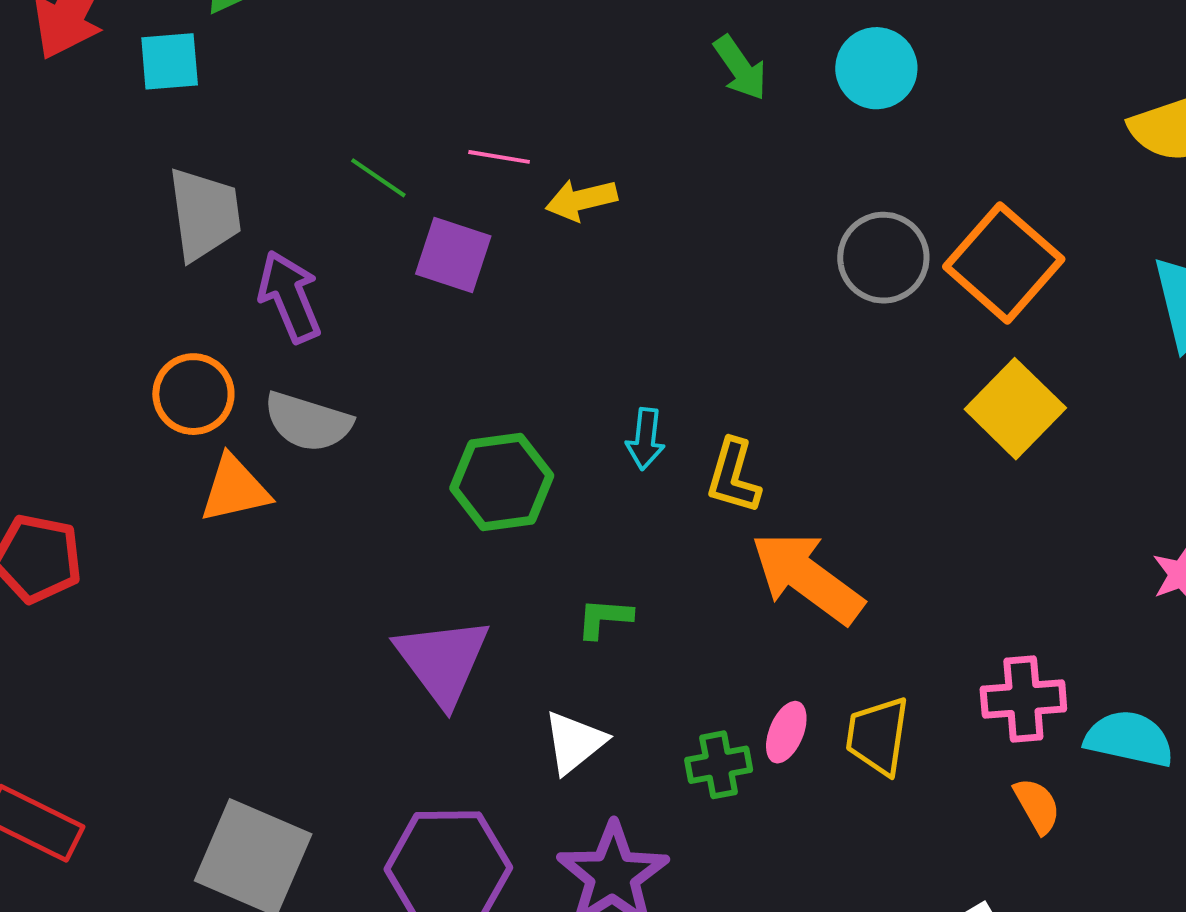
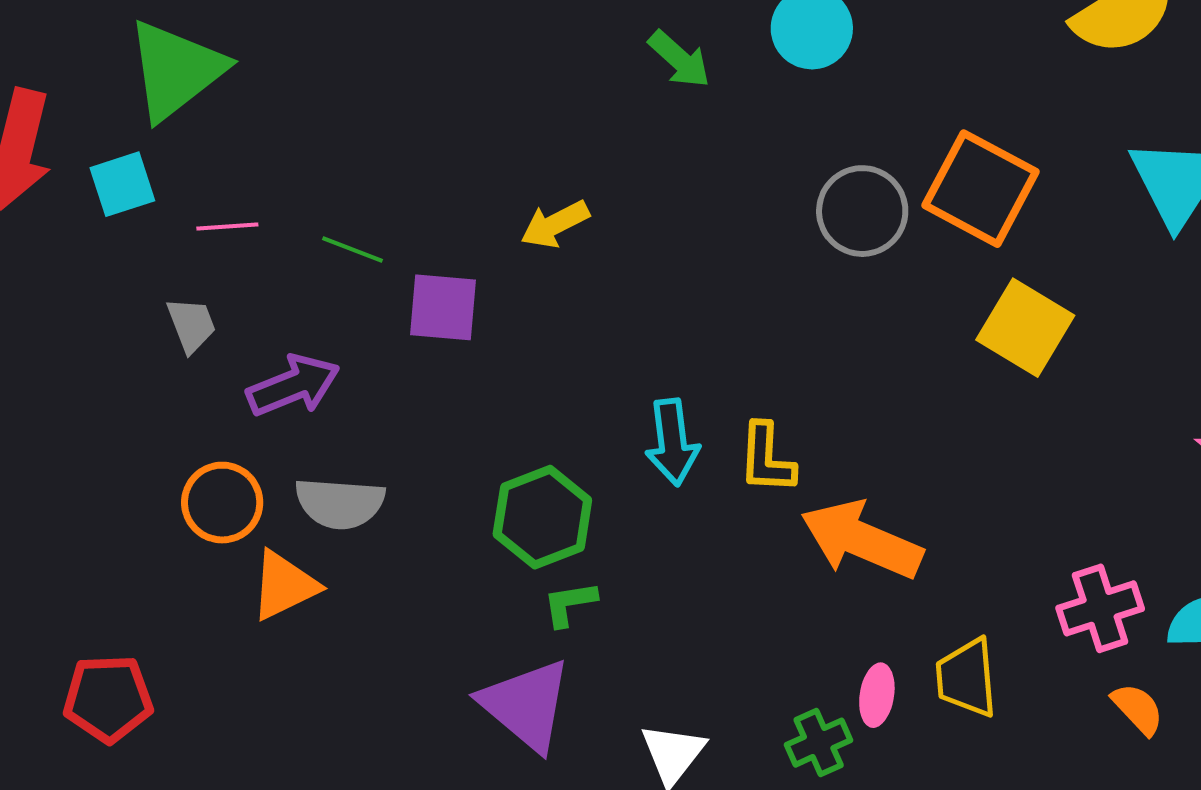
pink line: (499, 157) -> (227, 226), moved
gray trapezoid: (204, 214) -> (191, 325), size x0.6
purple arrow: (290, 297) -> (293, 385), turned 104
cyan arrow: (645, 439) -> (672, 442), size x1.4
green L-shape: (604, 618) -> (570, 604), moved

